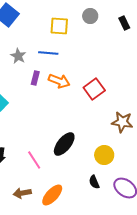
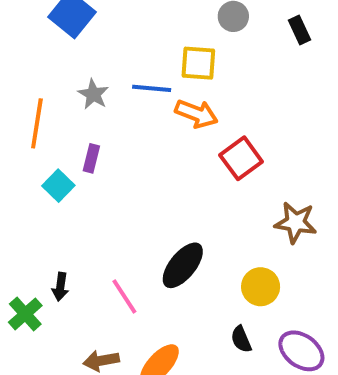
yellow square: (59, 26) -> (198, 63), moved
purple rectangle: (35, 78) -> (91, 158), moved
orange arrow: (59, 81) -> (196, 114), moved

